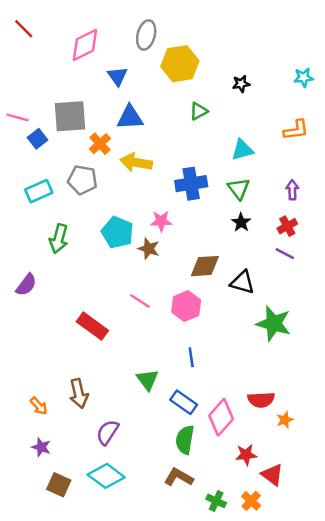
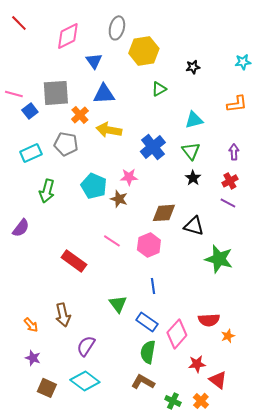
blue cross: (191, 184) -> (153, 147), turned -30

